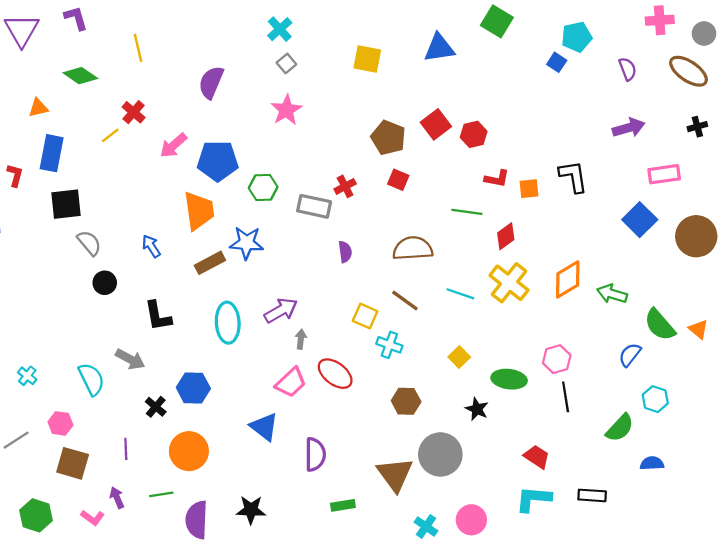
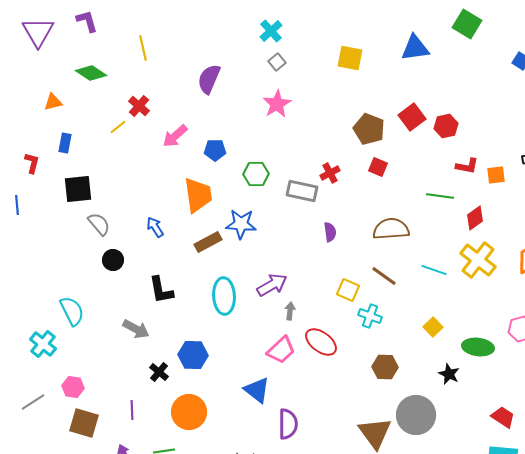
blue rectangle: (52, 153) -> (65, 143), size x0.6
blue pentagon: (218, 161) -> (215, 150), size x0.6
cyan cross: (27, 376) -> (43, 344), size x1.5
cyan semicircle: (91, 379) -> (72, 311), moved
purple semicircle: (315, 454) -> (288, 424), moved

